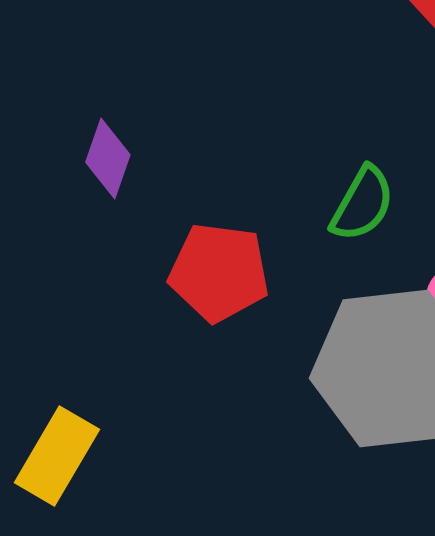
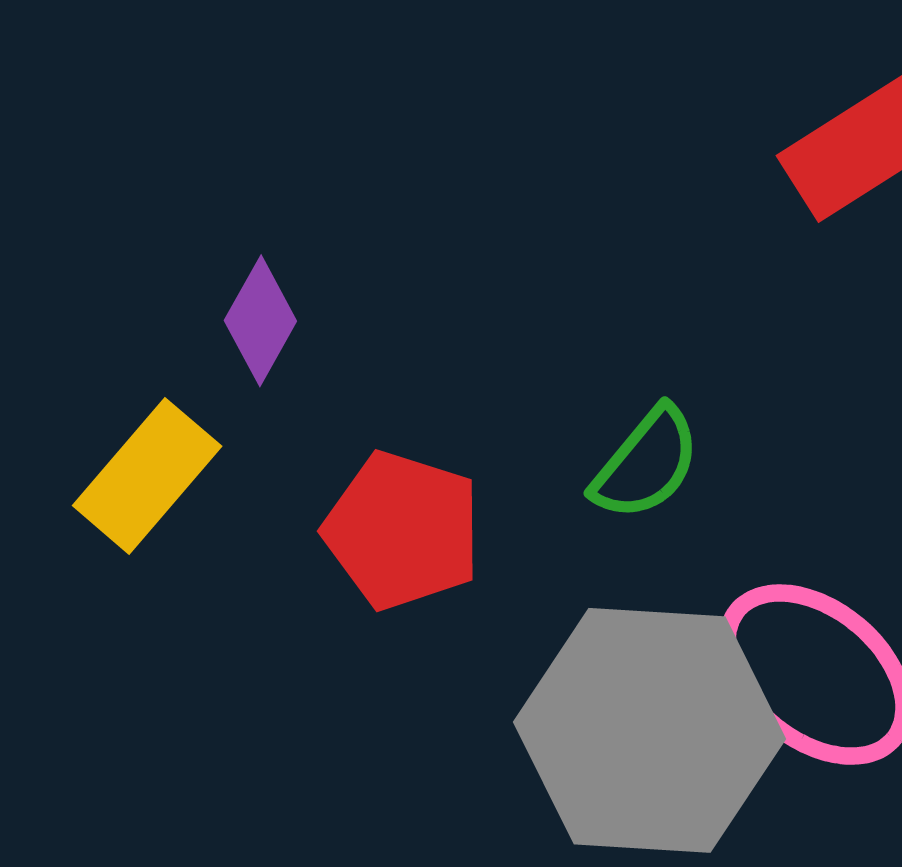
yellow rectangle: (57, 456) -> (147, 476), moved

